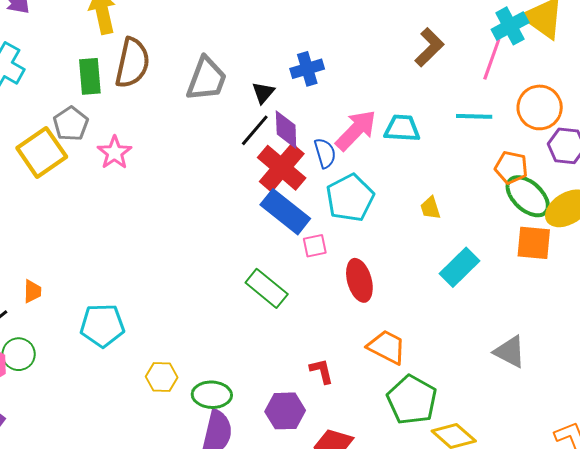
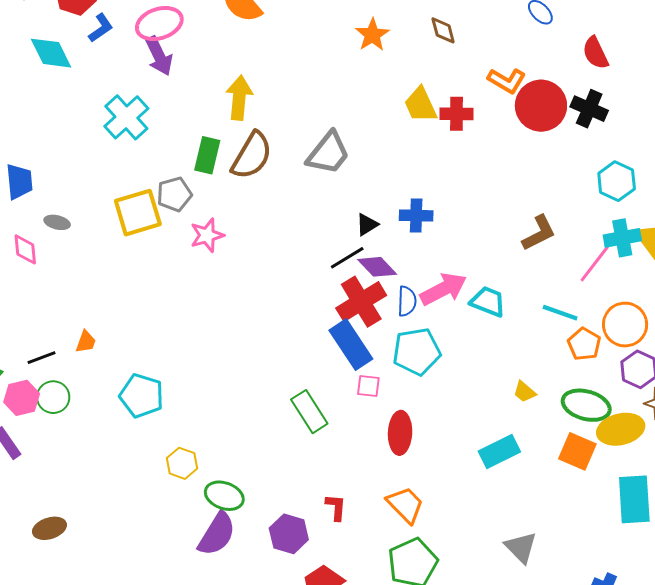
gray trapezoid: (207, 79) -> (328, 153), moved
purple diamond: (286, 130) -> (377, 267), turned -60
orange pentagon: (511, 167) -> (584, 344), moved
green ellipse: (528, 196) -> (586, 405), turned -45
yellow trapezoid: (430, 208) -> (525, 392), moved, turned -50

